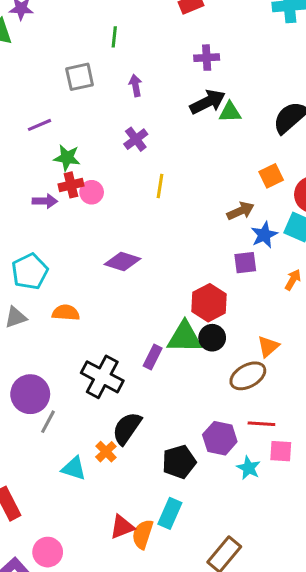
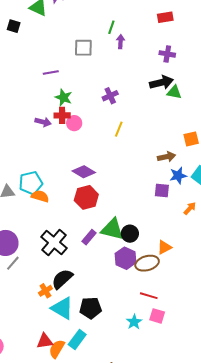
purple arrow: (136, 85) -> (121, 42), moved
cyan pentagon: (30, 271) -> (31, 183), moved
red hexagon: (209, 303) -> (86, 197), moved
purple hexagon: (220, 438) -> (126, 258), moved
cyan triangle: (74, 468) -> (62, 308), moved, size x1.4

